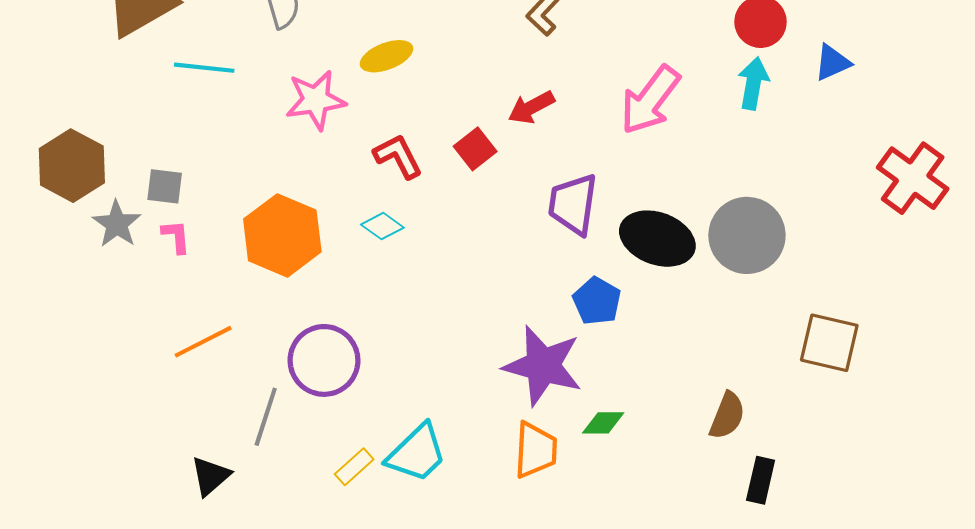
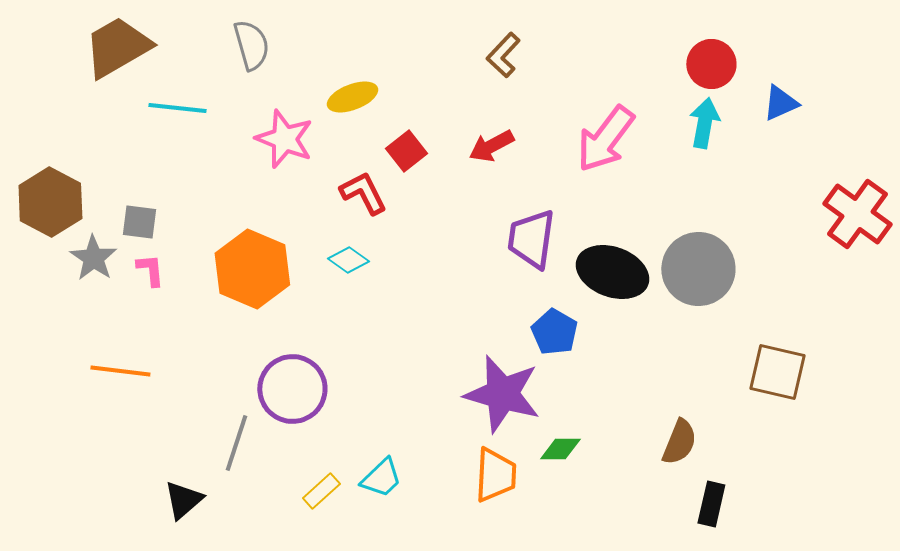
pink star: (316, 100) -> (284, 139), turned 30
red square: (475, 149) -> (406, 151), moved
orange line: (203, 342) -> (120, 371), moved, turned 34
cyan trapezoid: (417, 453) -> (381, 478), size x0.7

